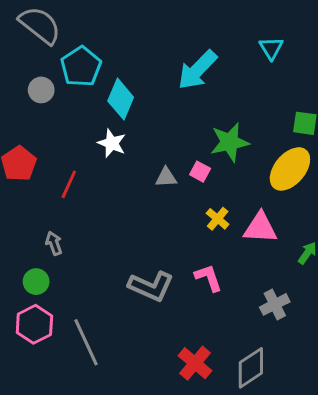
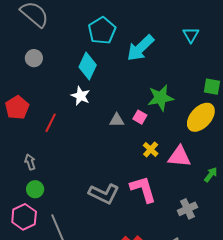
cyan pentagon: (81, 67) -> (102, 31), moved
gray arrow: (54, 243) -> (30, 162), moved
pink L-shape: (209, 278) -> (143, 189), size x1.4
green circle: (36, 282) -> (35, 189), moved

